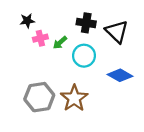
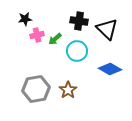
brown star: (74, 98) -> (68, 90), size x0.7

